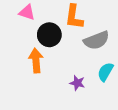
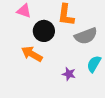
orange arrow: (36, 61) -> (32, 54), turned -55

